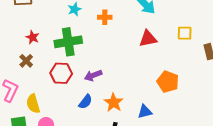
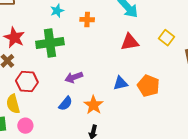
yellow square: (185, 33) -> (167, 38), turned 35
red star: (33, 37) -> (14, 38), size x1.5
red hexagon: (61, 73) -> (27, 81), moved
blue triangle: (145, 112) -> (120, 83), moved

